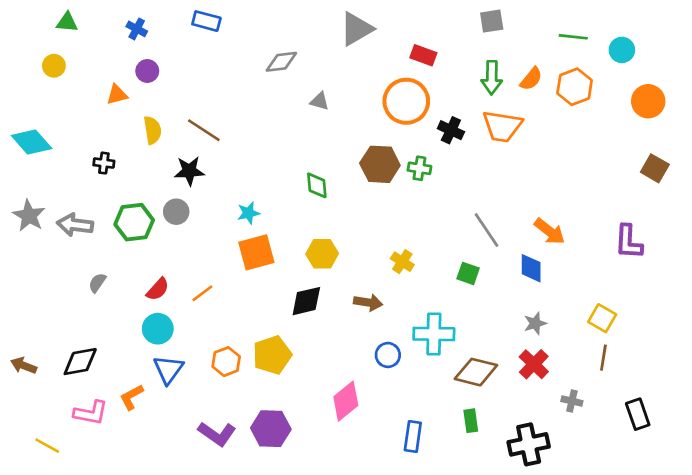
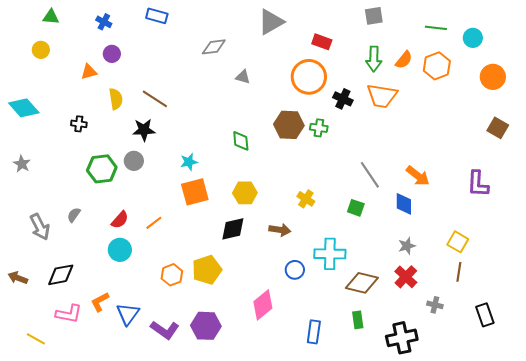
gray star: (29, 216) -> (22, 164), size x0.7
gray arrow: (75, 225) -> (40, 227), moved, turned -124
blue triangle: (168, 369) -> (128, 314), moved

